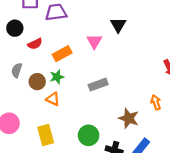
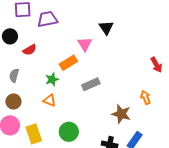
orange rectangle: (62, 54) -> (68, 63), moved
brown circle: (37, 82) -> (13, 101), moved
yellow rectangle: (46, 135) -> (34, 134), moved
green circle: (89, 135) -> (69, 132), moved

